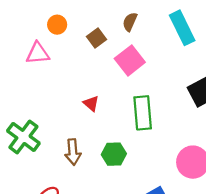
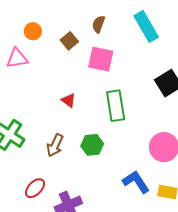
pink square: (130, 60) -> (101, 59), turned -36
brown arrow: (73, 152) -> (55, 145), turned 35

